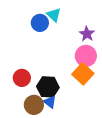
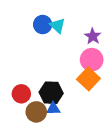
cyan triangle: (54, 15) -> (58, 26), moved
red circle: (22, 78) -> (21, 94), moved
blue triangle: (50, 102) -> (53, 109), turned -40

